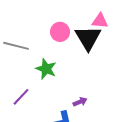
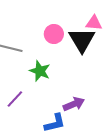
purple arrow: (80, 102) -> (74, 104), size x1.5

